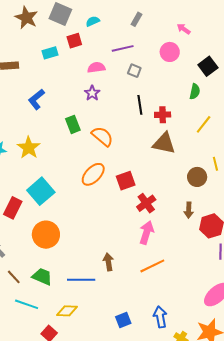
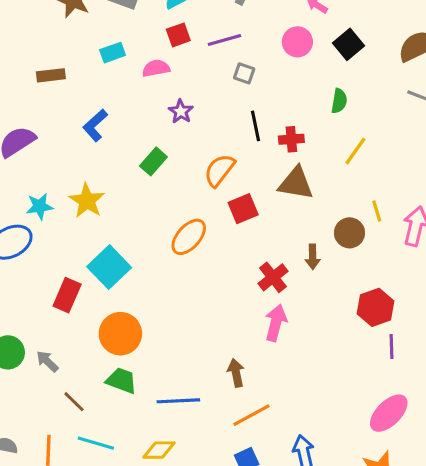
red square: (74, 41) -> (178, 35), moved
black square: (208, 66) -> (349, 44), moved
pink semicircle: (96, 67) -> (156, 68), moved
green rectangle: (73, 124) -> (153, 161), turned 66
orange semicircle: (102, 136) -> (219, 170), moved, turned -90
red square: (126, 181) -> (243, 209), moved
brown arrow: (189, 210) -> (313, 257), moved
brown arrow: (108, 262) -> (236, 373), moved
orange line: (152, 266) -> (252, 415), moved
green trapezoid: (42, 276) -> (121, 381), moved

